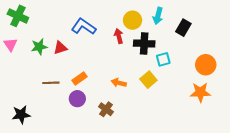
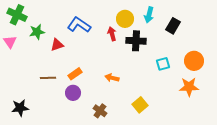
green star: (39, 47) -> (37, 32), moved
cyan square: (163, 59) -> (163, 64), moved
yellow square: (148, 80) -> (140, 105), moved
brown cross: (106, 109) -> (100, 111), moved

